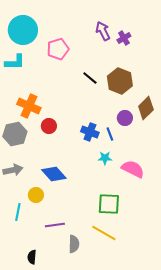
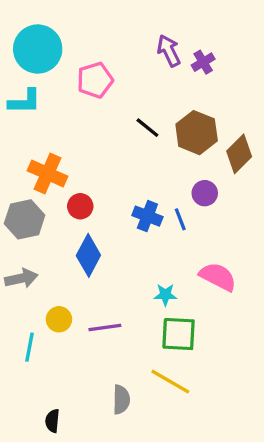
brown diamond: (146, 108) -> (239, 154), moved
cyan star: (105, 158) -> (165, 295), moved
blue diamond: (54, 174) -> (88, 255), moved, turned 70
purple line: (55, 225) -> (105, 327), moved

